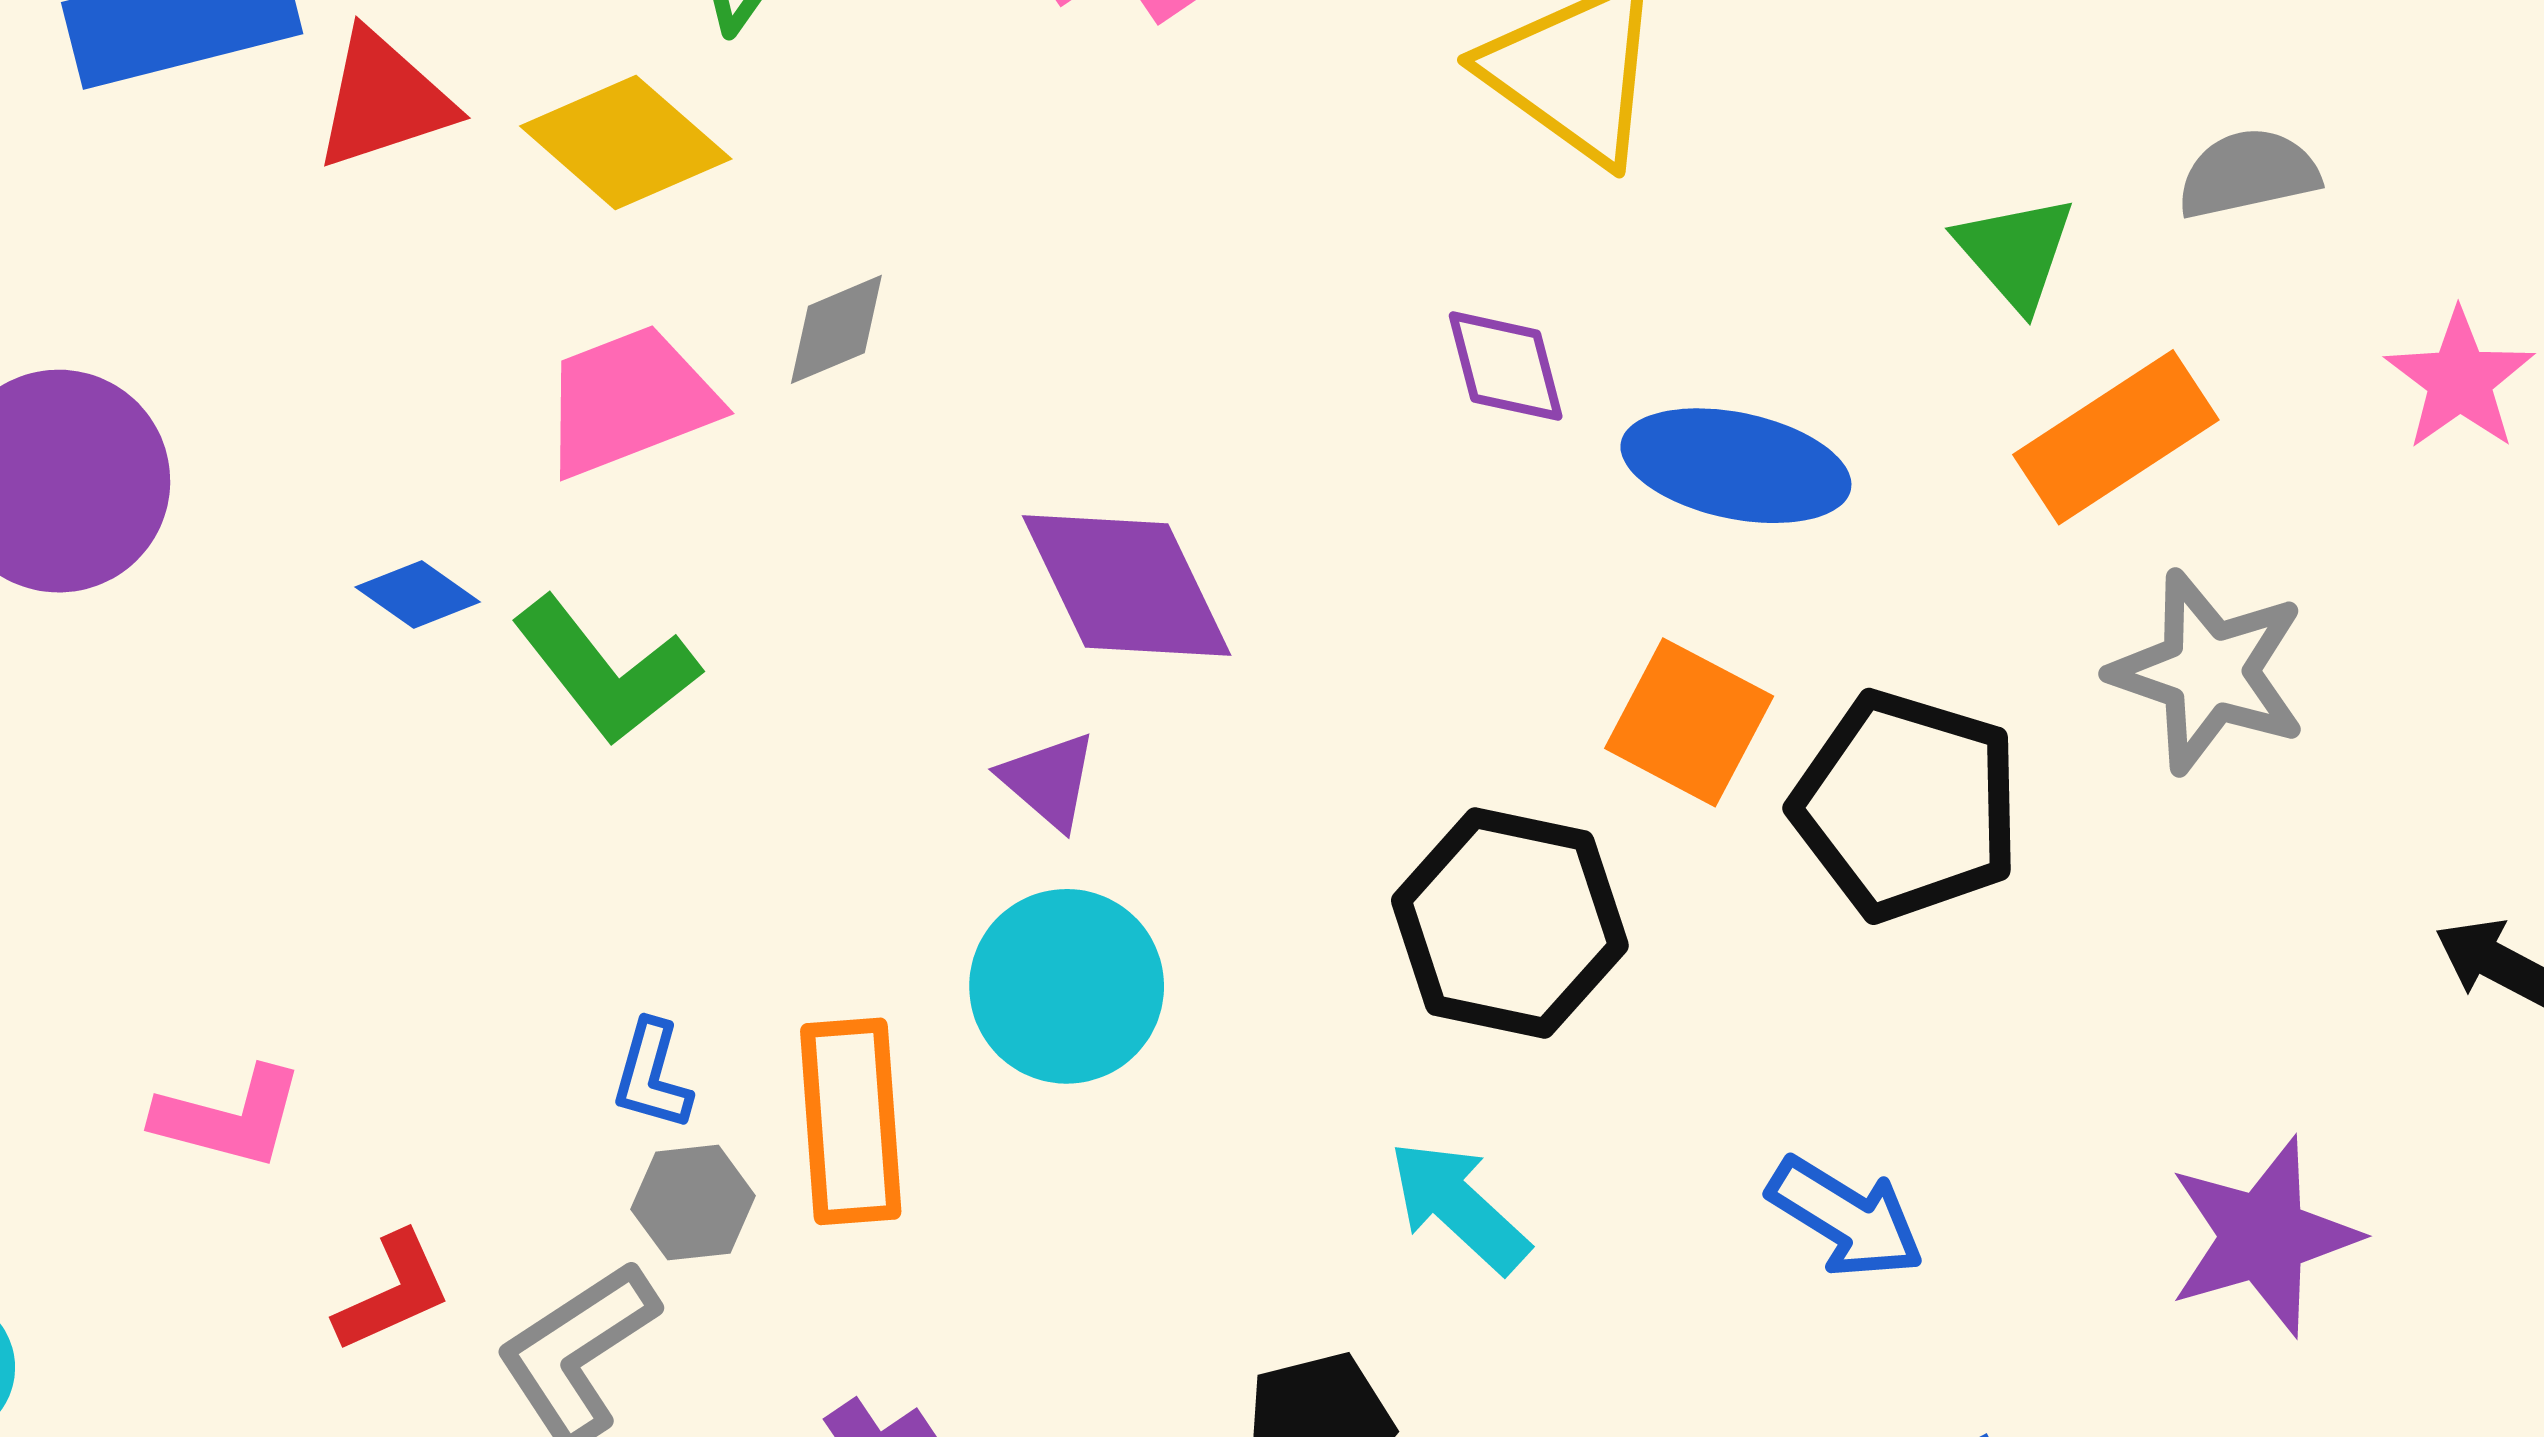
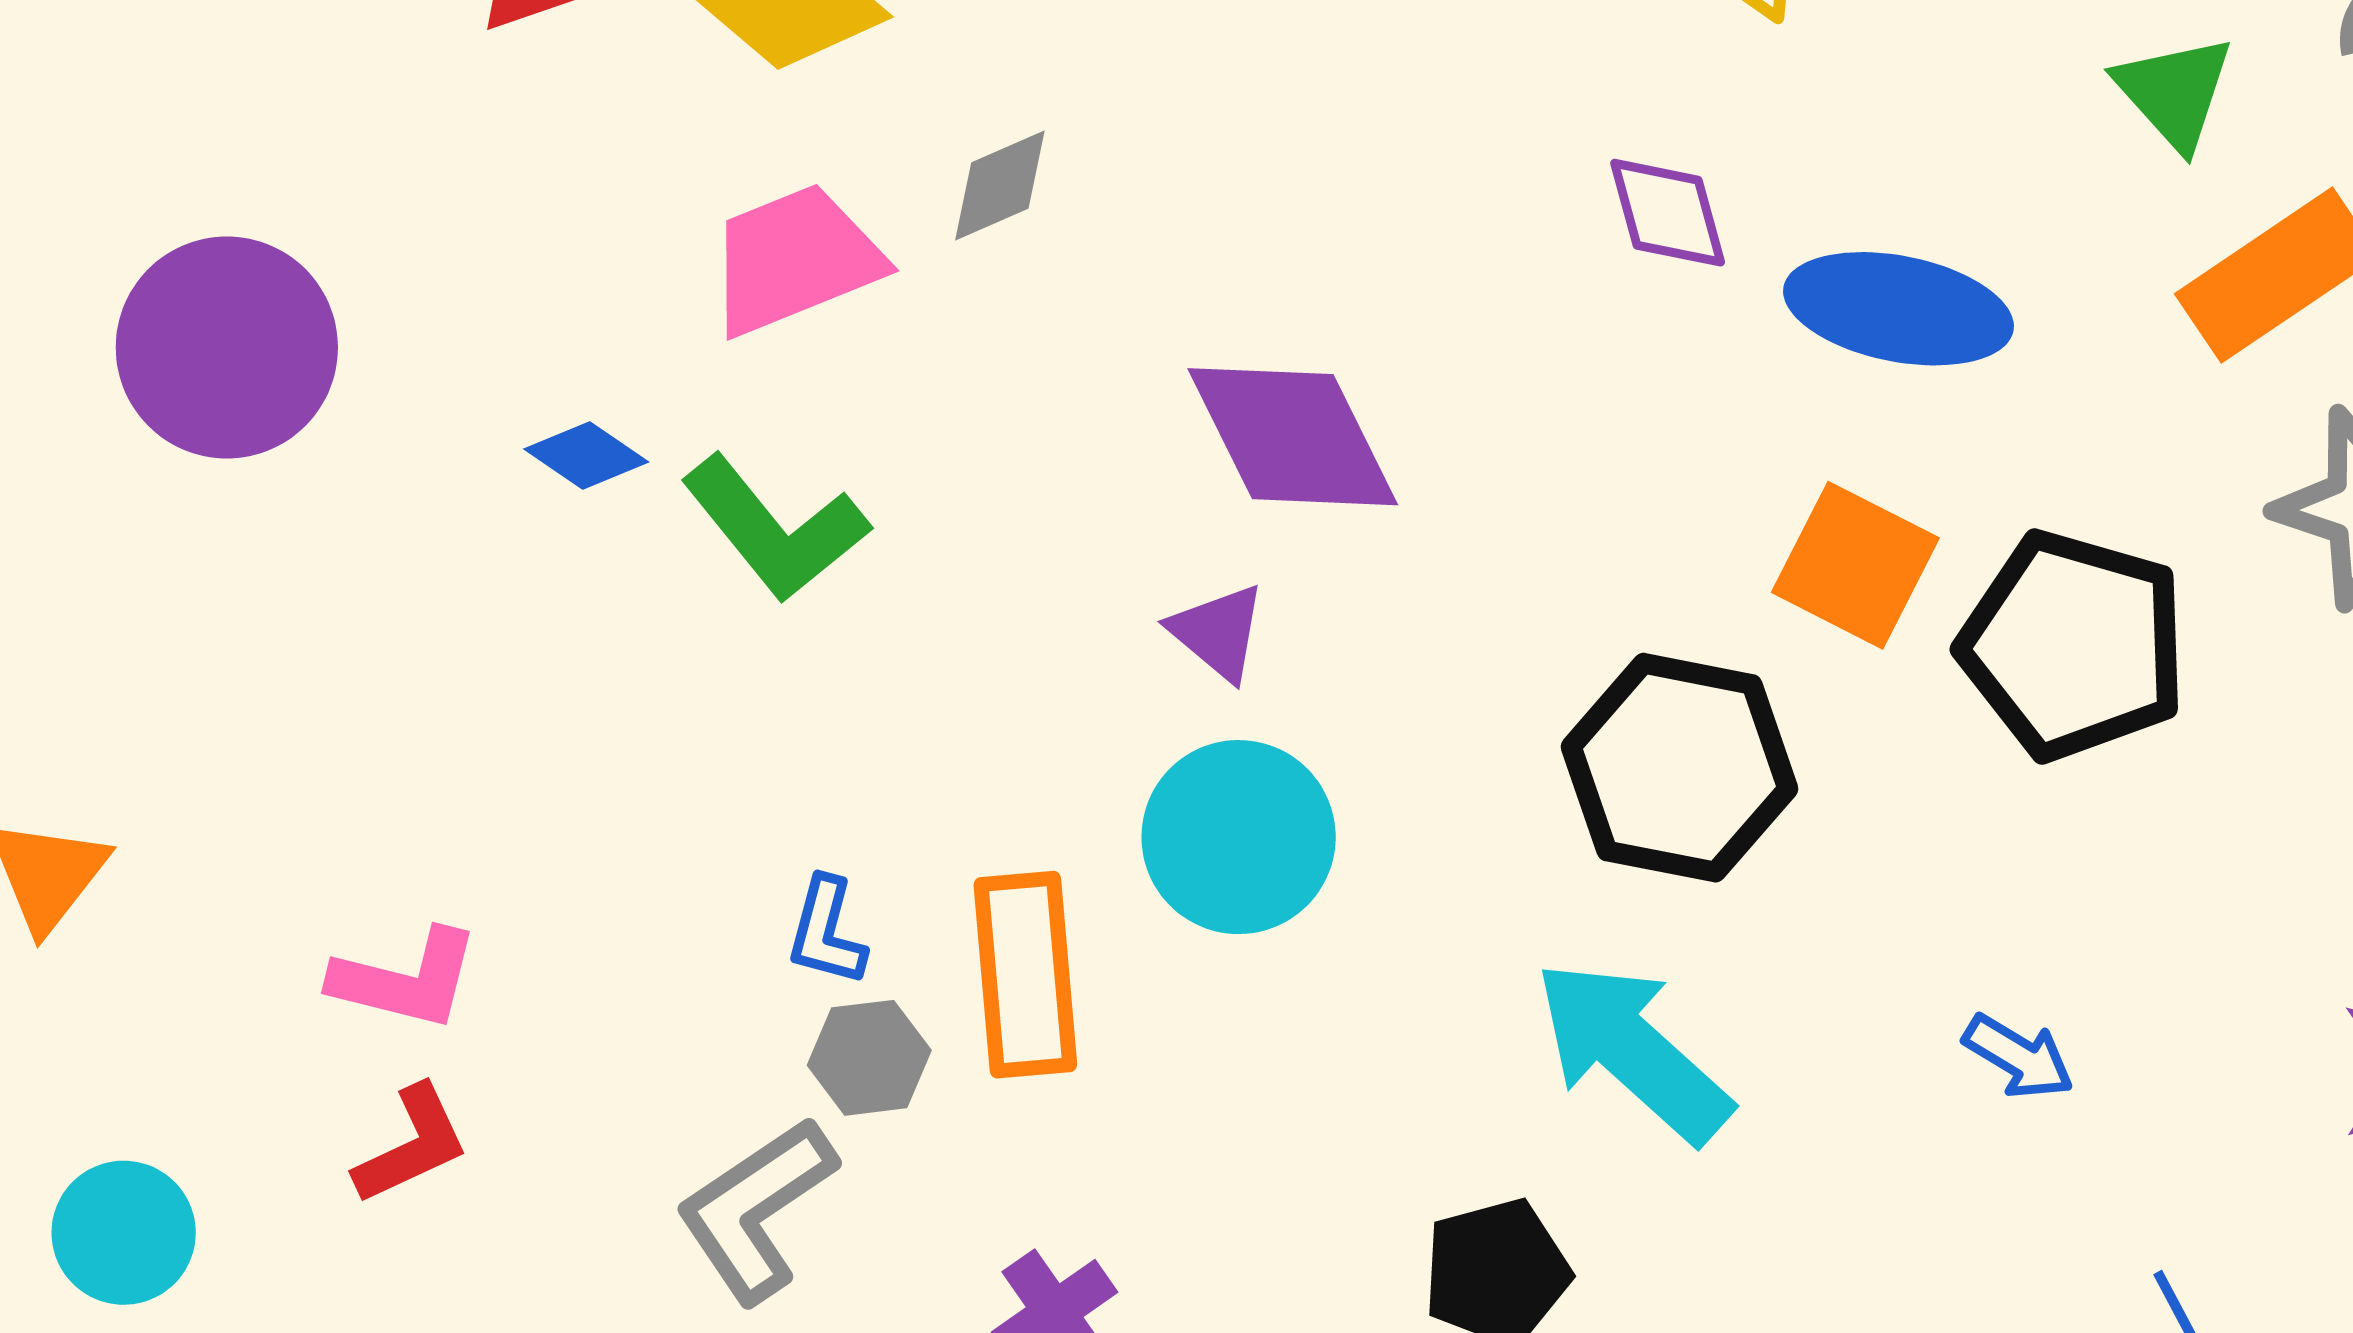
cyan arrow: (1459, 1206) -> (1633, 1051), size x1.4
blue arrow: (1846, 1218) -> (2019, 1057), size x0.7
red L-shape: (393, 1292) -> (412, 1145), moved

